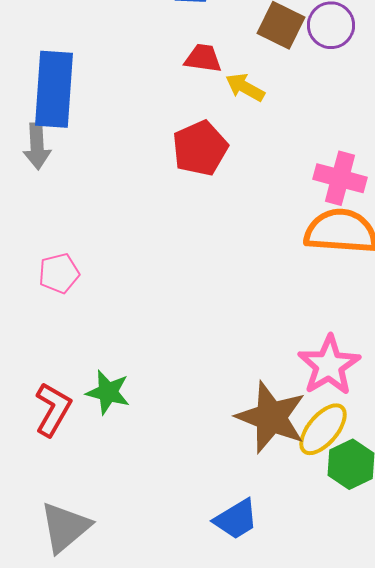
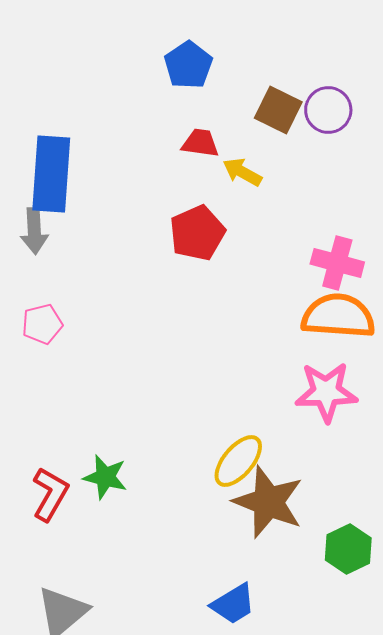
pink pentagon: (59, 273) -> (42, 324), moved
pink star: (329, 365) -> (326, 392), moved, turned 30
yellow ellipse: (323, 429) -> (238, 461), moved

